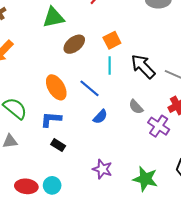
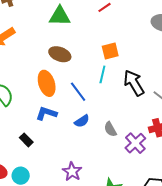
brown ellipse: (74, 44) -> (60, 54), moved, turned 45
gray semicircle: (136, 107) -> (110, 129), moved
blue L-shape: (51, 119) -> (46, 113), moved
black rectangle: (58, 145) -> (26, 140), moved

